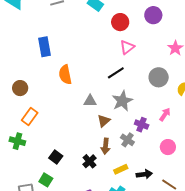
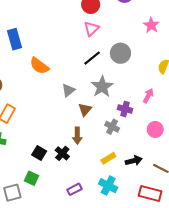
pink triangle: (127, 47) -> (91, 29), moved
orange semicircle: (65, 75) -> (39, 66), turned -36
gray circle: (159, 77) -> (120, 53), moved
gray triangle: (90, 101) -> (68, 90), turned -32
brown arrow: (106, 146) -> (77, 136), moved
black cross: (89, 161) -> (62, 153), moved

